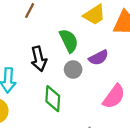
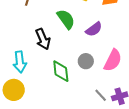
gray circle: (73, 70) -> (86, 61), moved

